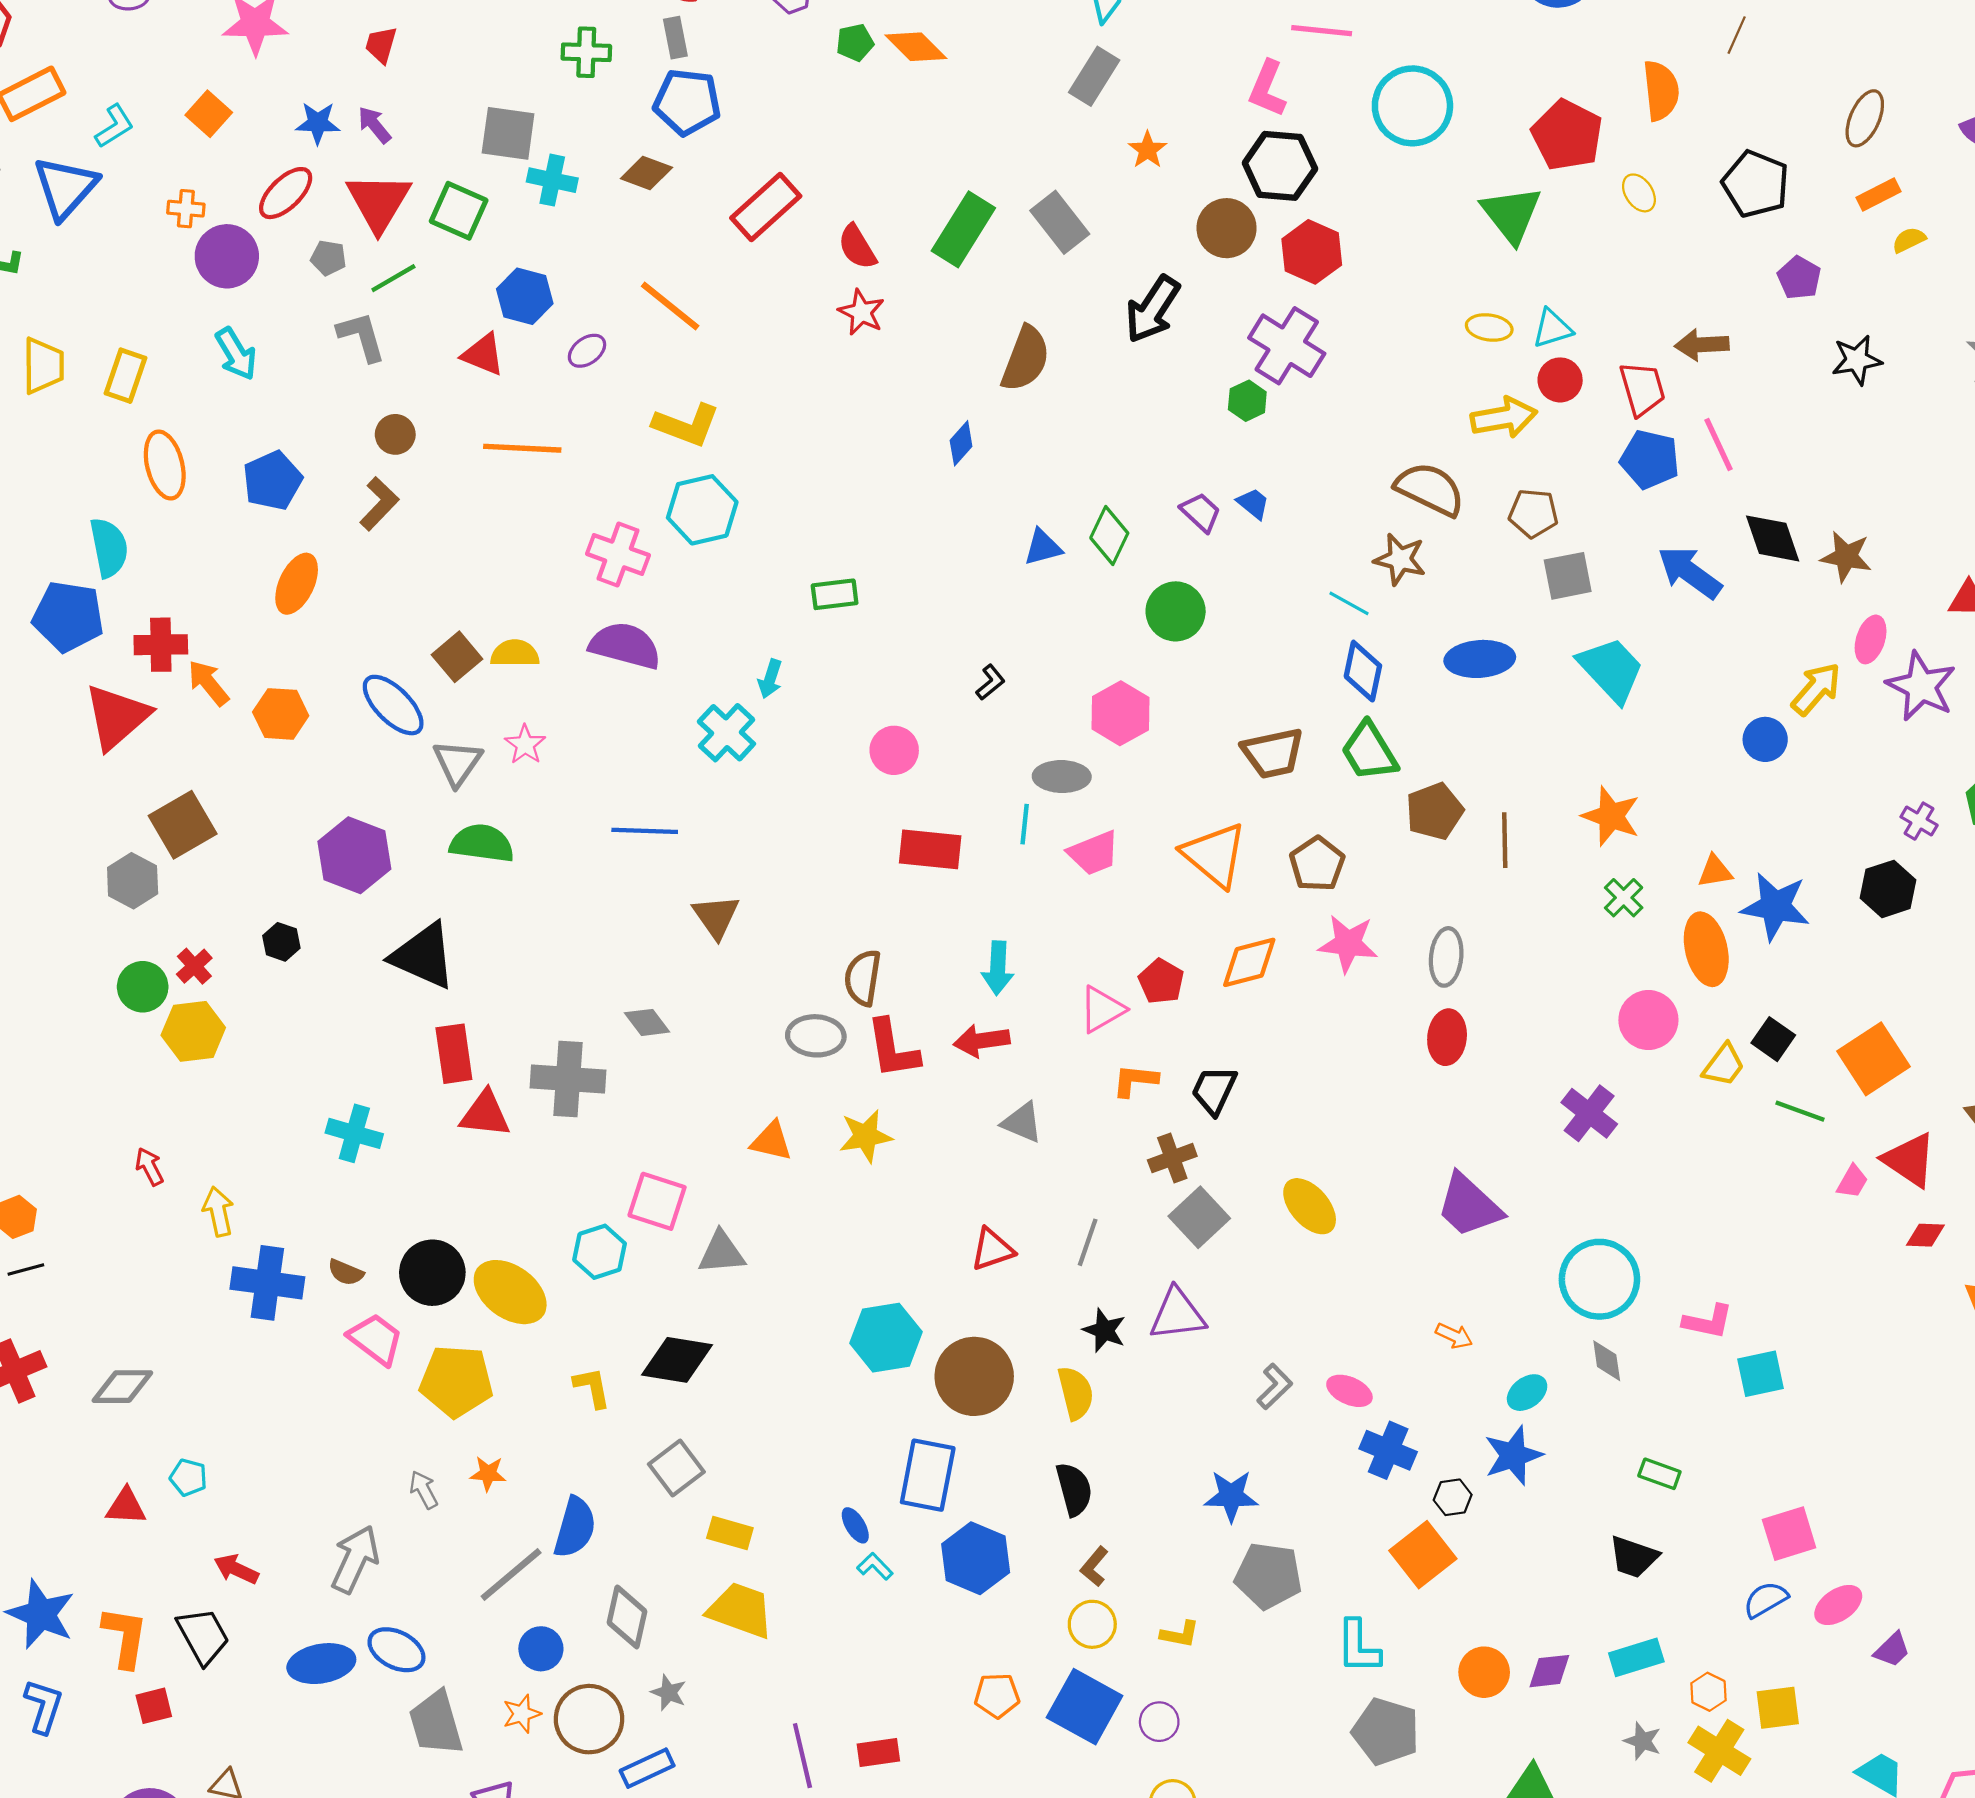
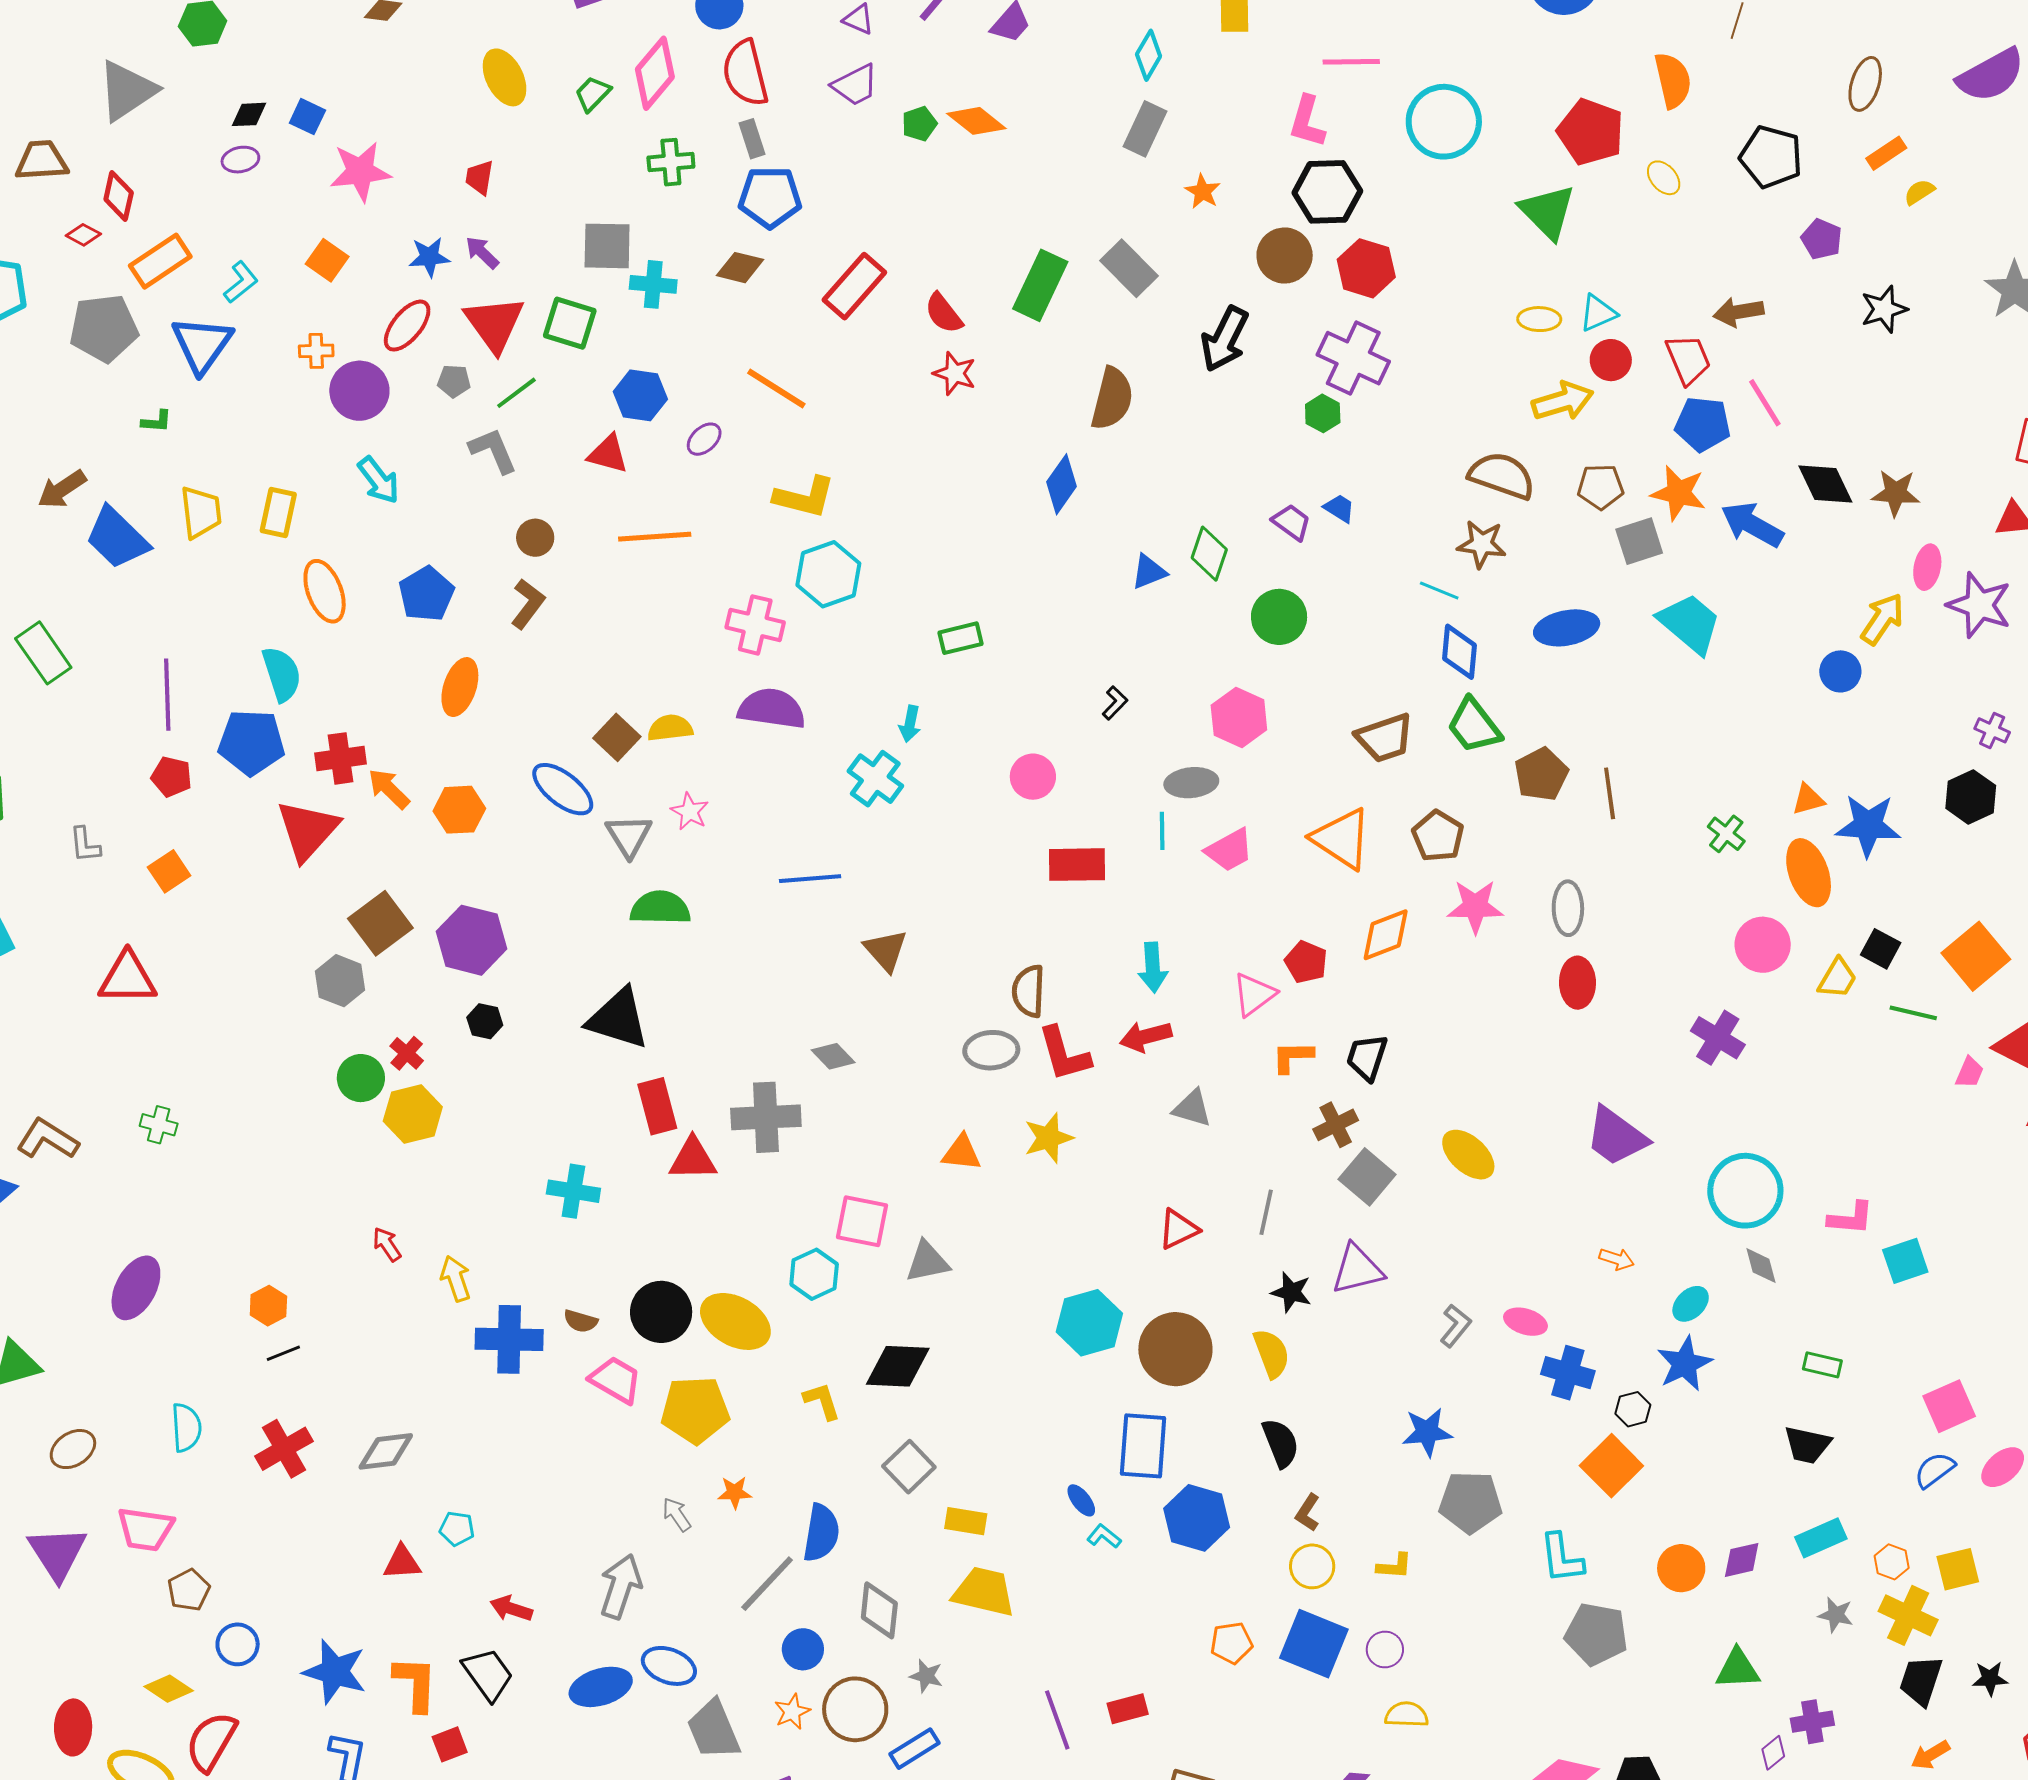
blue diamond: (961, 443) -> (1061, 484), size x1.4
orange star: (1611, 816) -> (1679, 493), moved
purple hexagon: (354, 855) -> (472, 940), moved

